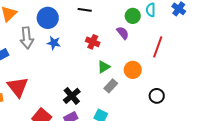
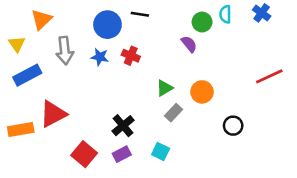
blue circle: (48, 18) -> (107, 25), moved
red cross: (93, 42) -> (131, 56), moved
red line: (158, 47) -> (269, 76), moved, turned 45
red triangle: (18, 87) -> (53, 114), turned 40

